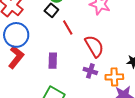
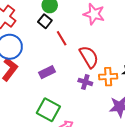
purple rectangle: (53, 61) -> (47, 72), turned 63
orange cross: (114, 77) -> (108, 77), moved

